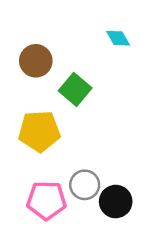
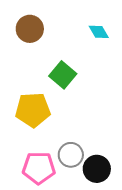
brown circle: (36, 61) -> (30, 29), moved

